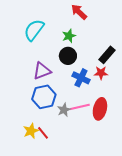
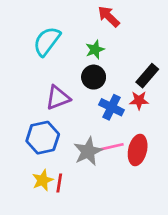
blue hexagon: (44, 97) -> (43, 138), moved
gray star: (64, 110) -> (88, 151), size x1.5
red line: (43, 133) -> (59, 183), turned 48

